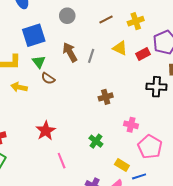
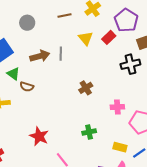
brown line: (106, 20) -> (65, 15), turned 32
yellow triangle: (120, 48) -> (86, 38), turned 42
brown arrow: (70, 52) -> (40, 56), turned 120
green cross: (96, 141) -> (89, 132), turned -32

